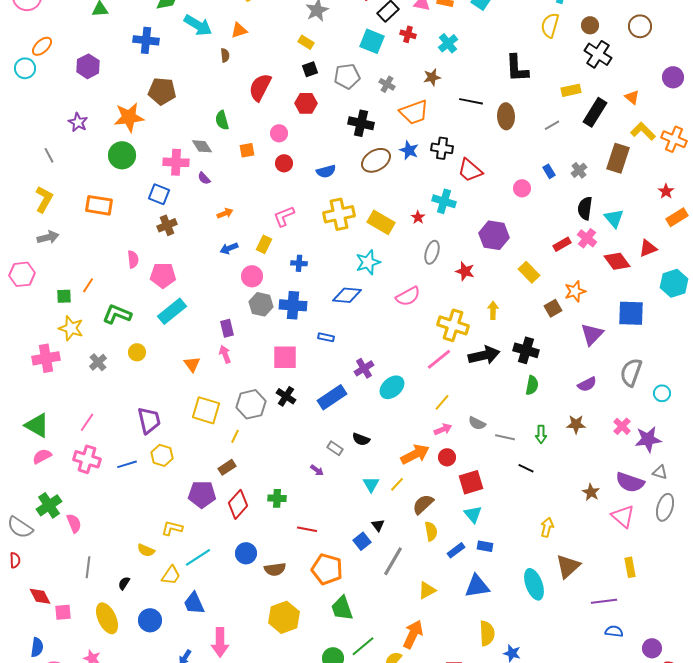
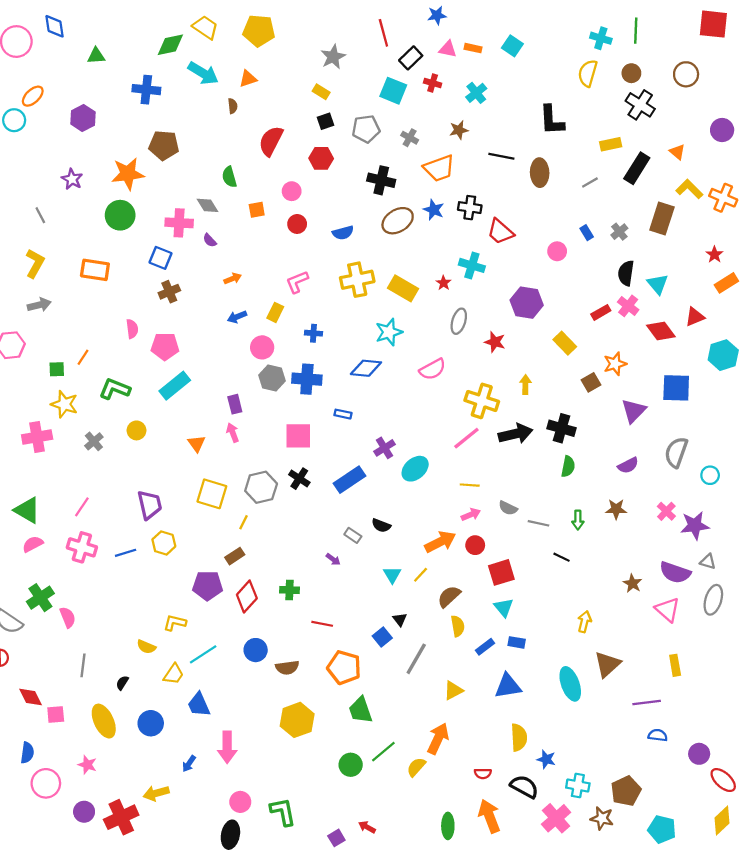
yellow line: (442, 402) -> (470, 485), turned 54

